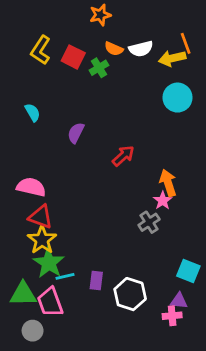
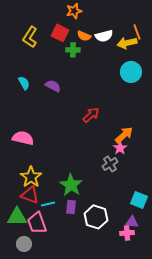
red square: (73, 57) -> (60, 33), moved
green cross: (99, 68) -> (73, 50), turned 32
purple semicircle: (76, 133) -> (53, 86), moved, turned 91
orange arrow: (168, 183) -> (124, 135), turned 66
red triangle: (41, 217) -> (30, 195), moved
green star: (49, 263) -> (71, 185), moved

